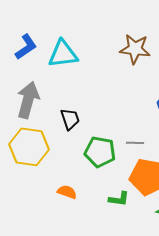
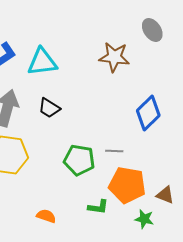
black trapezoid: (70, 119) -> (49, 108), moved, turned 140
orange semicircle: (67, 192) -> (46, 216), moved

